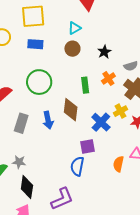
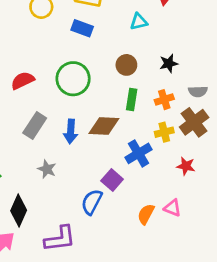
brown circle: (72, 49) -> (126, 65), moved
brown diamond: (71, 110) -> (104, 126), turned 70
yellow cross: (120, 111) -> (164, 132), moved
purple square: (87, 146) -> (112, 180), turned 35
gray star: (19, 162) -> (47, 169), moved

